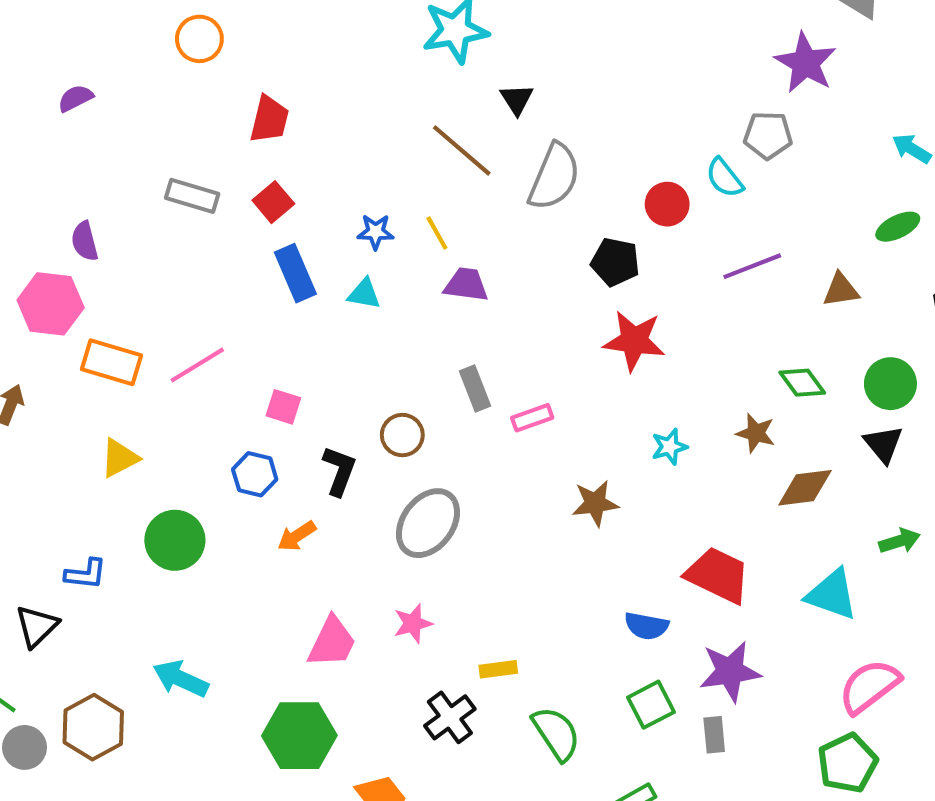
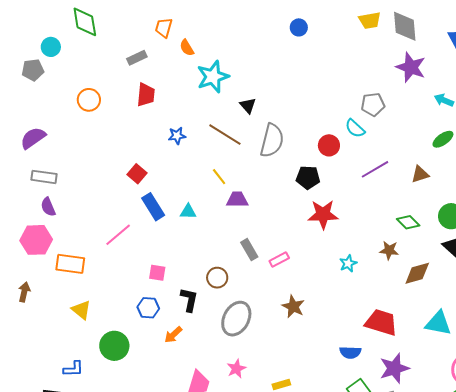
purple star: (806, 63) -> (411, 67), moved
purple semicircle: (75, 98) -> (33, 138), size x1.5
red trapezoid: (269, 119) -> (146, 95), moved
gray rectangle: (192, 196) -> (44, 177), moved
blue star: (376, 232) -> (177, 136), moved
pink line: (197, 365) -> (118, 235), moved
yellow triangle: (120, 458) -> (81, 310), turned -45
brown star: (595, 503) -> (293, 306), moved, turned -30

